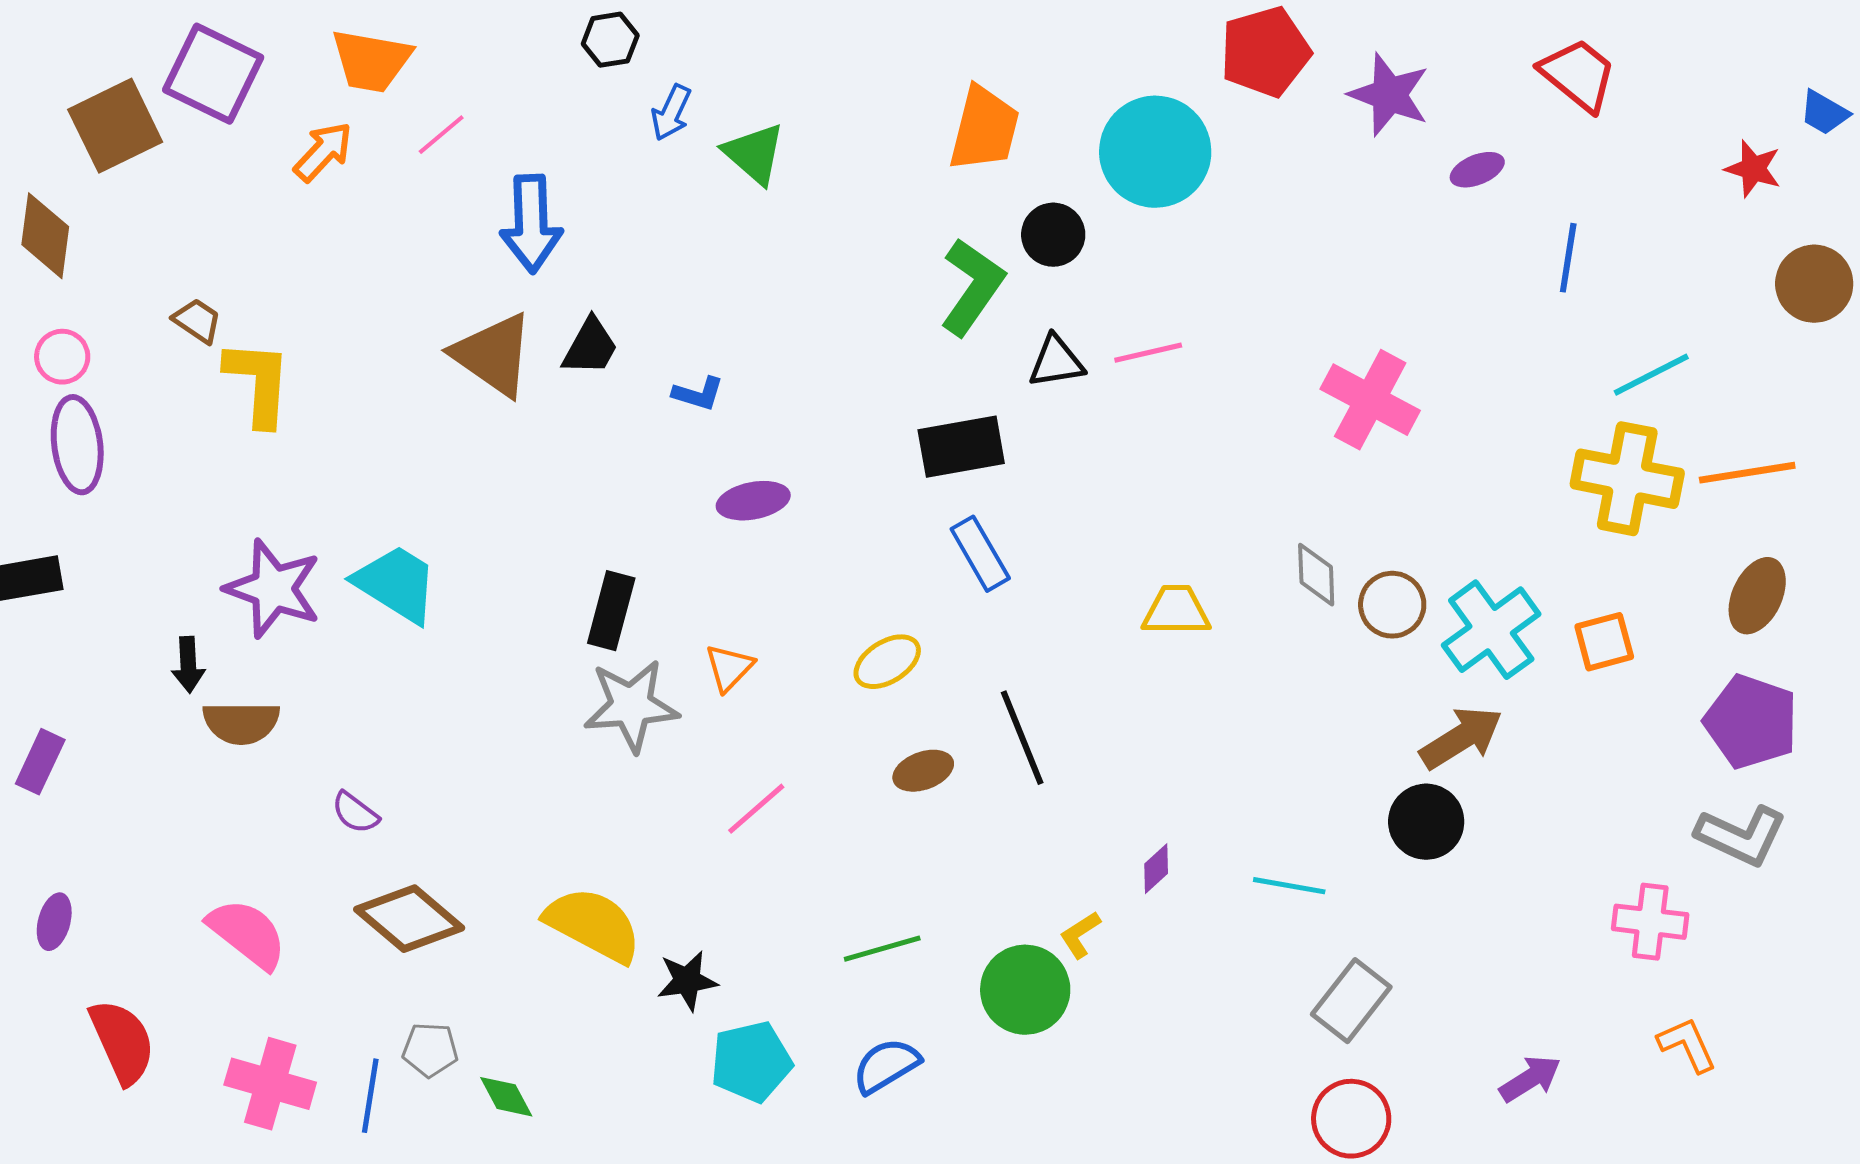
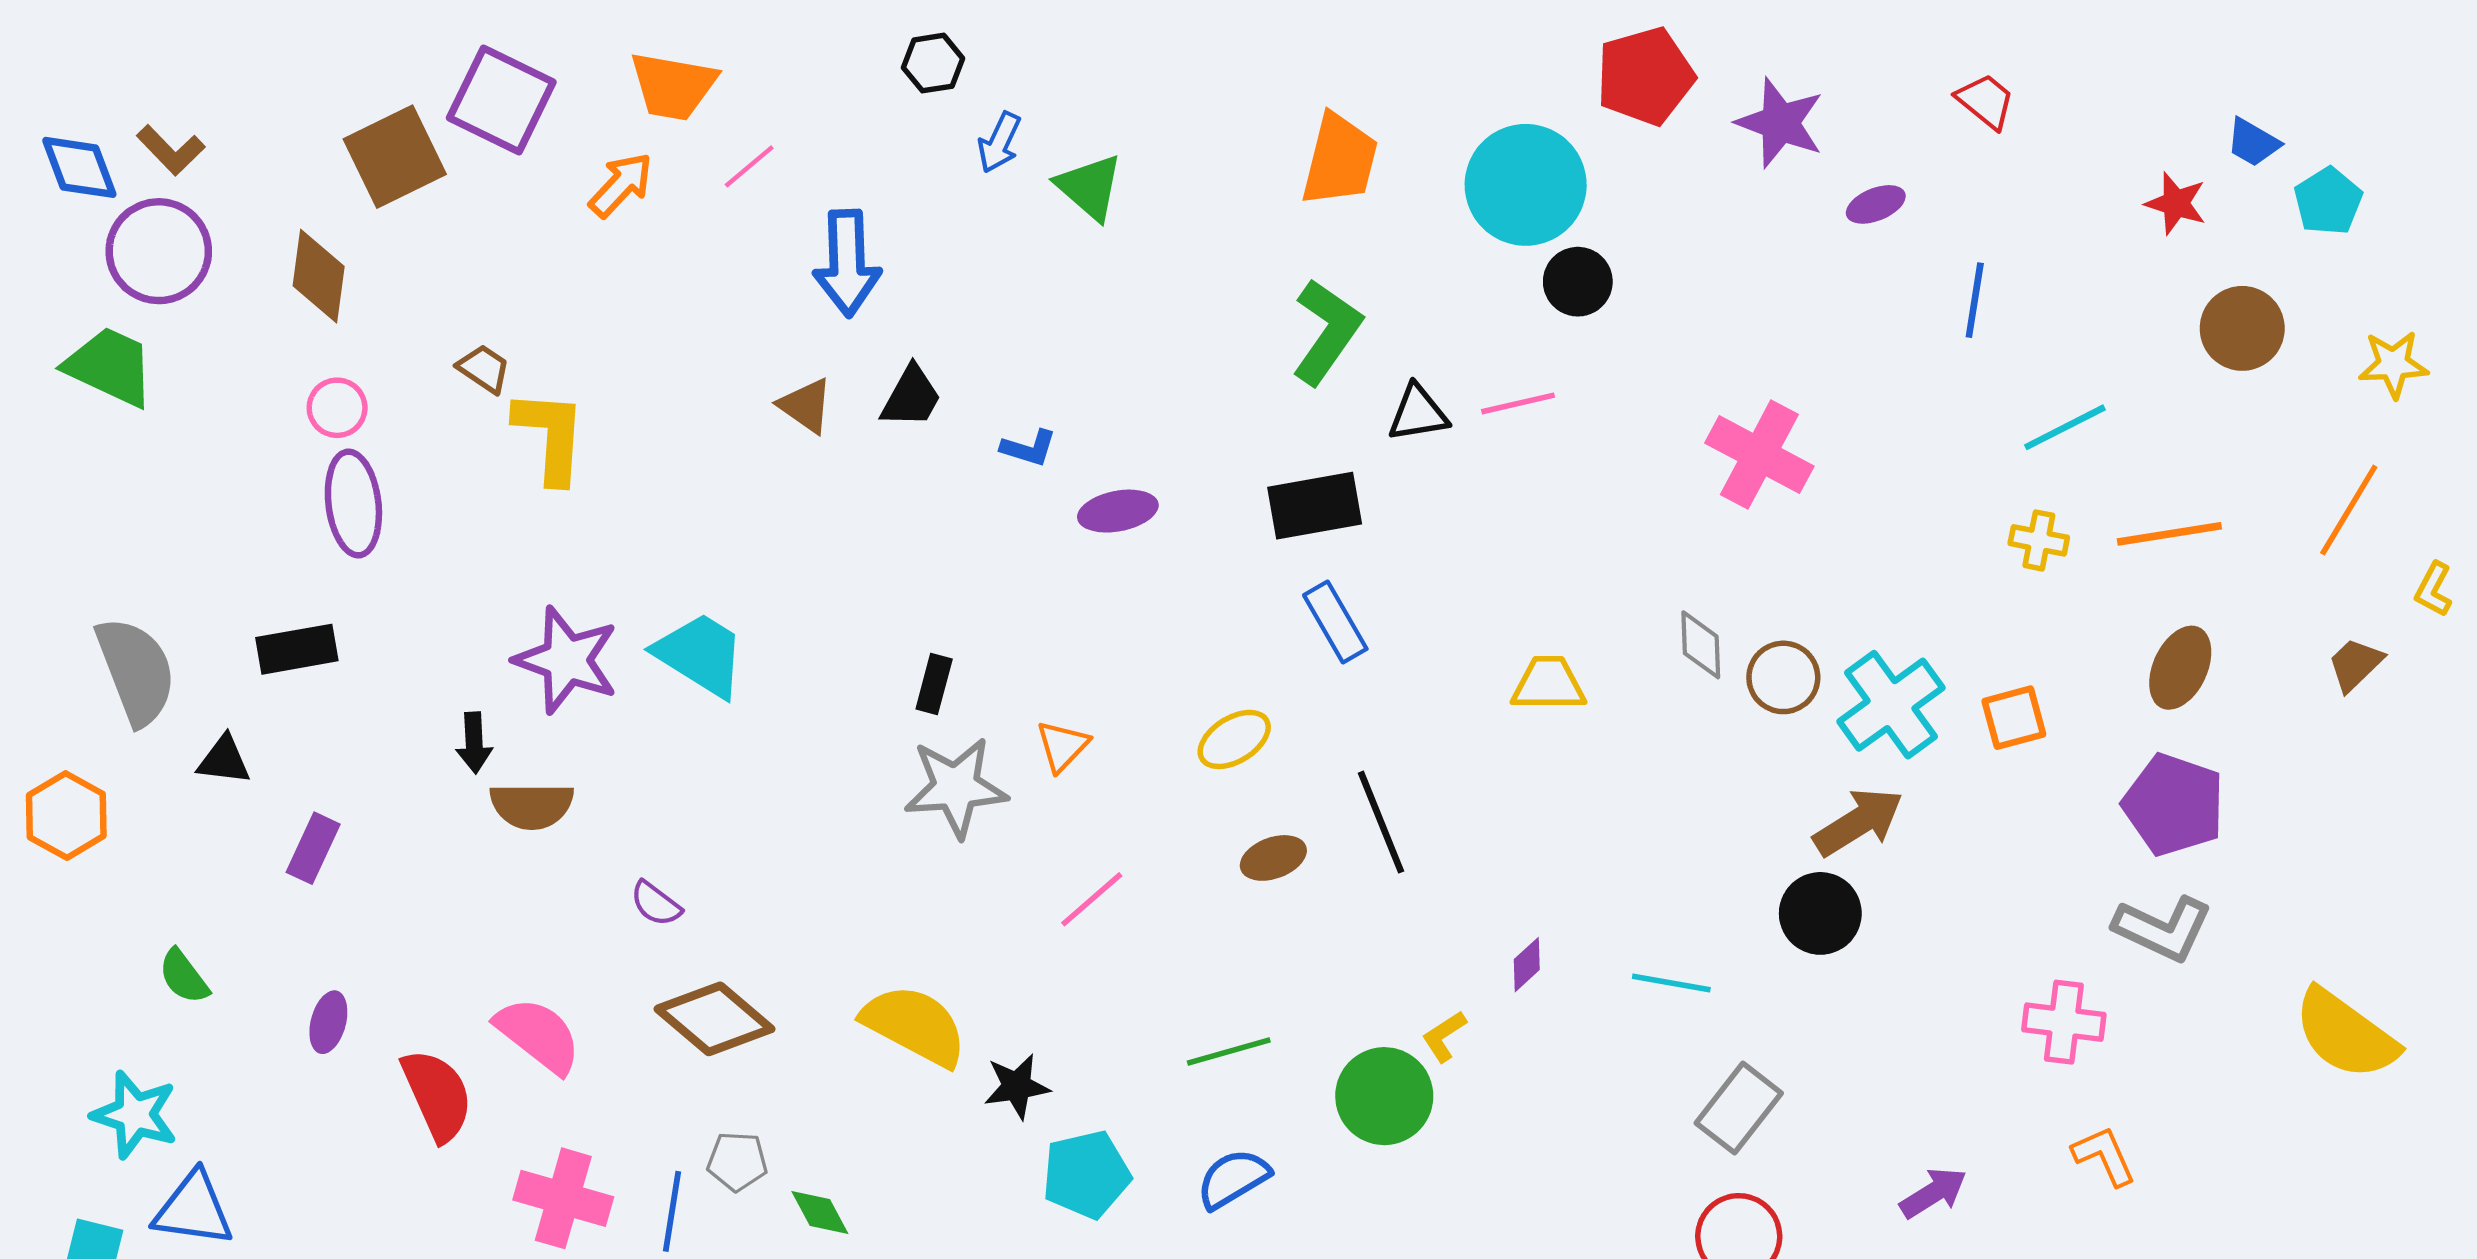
red trapezoid: (1578, 75) -> (1986, 101), size x0.7
black circle: (1053, 235) -> (1578, 282), moved
brown triangle: (493, 355) -> (806, 406), size x0.6
yellow cross: (1627, 479) -> (2039, 540), size x0.5
purple ellipse: (753, 501) -> (1118, 511), moved
black rectangle: (611, 611) -> (934, 684), size x0.7
red semicircle: (122, 1042) -> (437, 1095), moved

